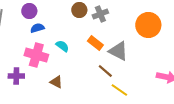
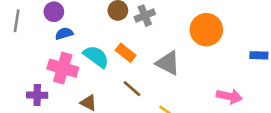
orange rectangle: (95, 43) -> (126, 53), moved
cyan semicircle: (62, 46) -> (96, 57), size x1.5
brown line: (105, 71) -> (132, 89), moved

